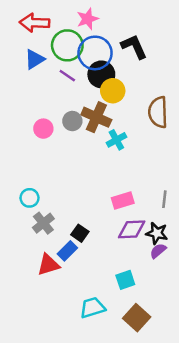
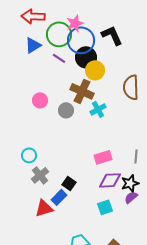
pink star: (87, 19) -> (75, 23), moved
gray circle: (72, 121) -> (66, 110), moved
black star: (157, 233) -> (130, 183), turned -30
cyan square: (125, 280) -> (105, 207), moved

